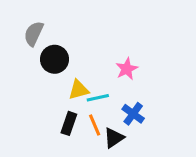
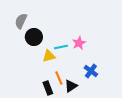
cyan line: (98, 98) -> (61, 47), moved
blue cross: (133, 114) -> (91, 71), moved
black rectangle: (69, 123) -> (48, 88), moved, turned -40

